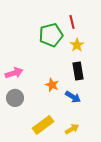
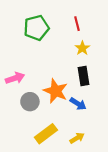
green pentagon: (51, 35) -> (36, 28), moved
orange star: (52, 85) -> (56, 91), size x1.6
gray circle: (15, 98) -> (30, 102), moved

